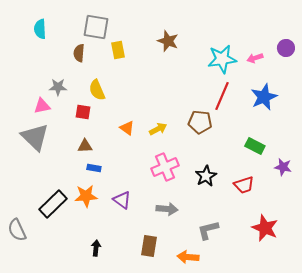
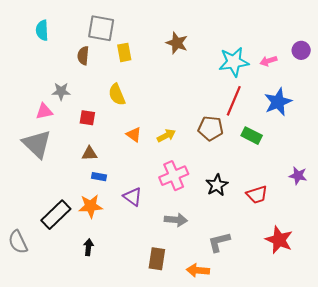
yellow semicircle: (97, 90) -> (117, 95), moved
green rectangle: (255, 146) -> (252, 136), moved
purple triangle: (122, 200) -> (133, 197), moved
black arrow: (96, 248) -> (88, 247), moved

